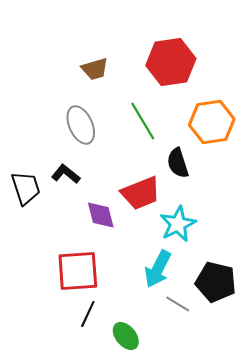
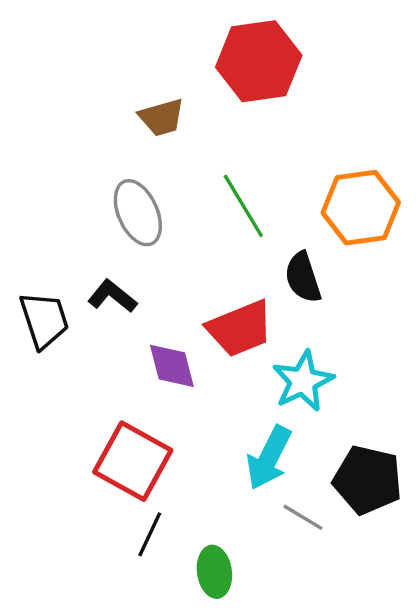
red hexagon: (171, 62) -> (259, 61), moved
red square: (78, 271) -> (133, 461), turned 33
green ellipse: (126, 336) -> (214, 572), turned 32

